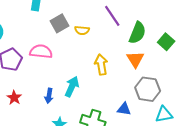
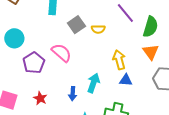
pink semicircle: (41, 52) -> (61, 53), turned 40
blue triangle: (124, 109) -> (126, 80), moved

